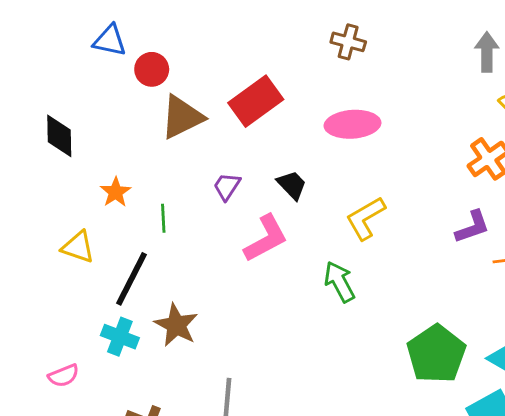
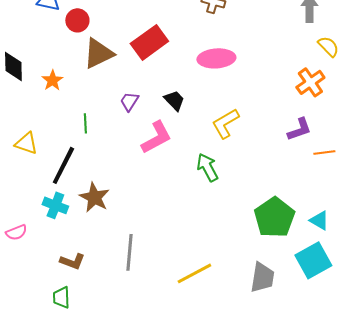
orange star: (116, 192) -> (52, 80), moved

